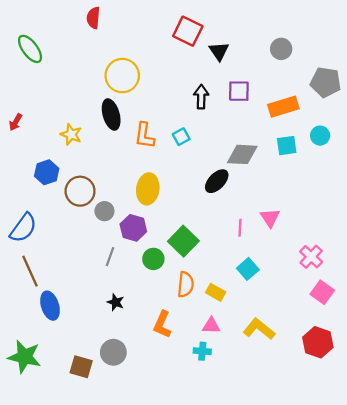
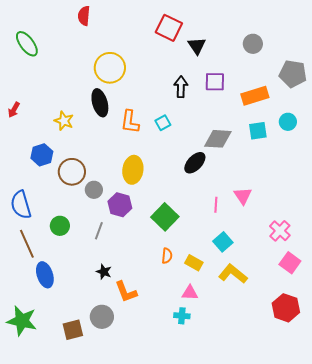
blue semicircle: (23, 228) -> (21, 205), turned 128
green circle: (153, 259) -> (60, 226), moved
orange semicircle: (186, 284) -> (167, 256), size x0.7
orange L-shape: (162, 324) -> (126, 292), moved, turned -45
yellow L-shape: (259, 329) -> (233, 274), moved
brown square: (81, 367) -> (73, 330), turned -30

